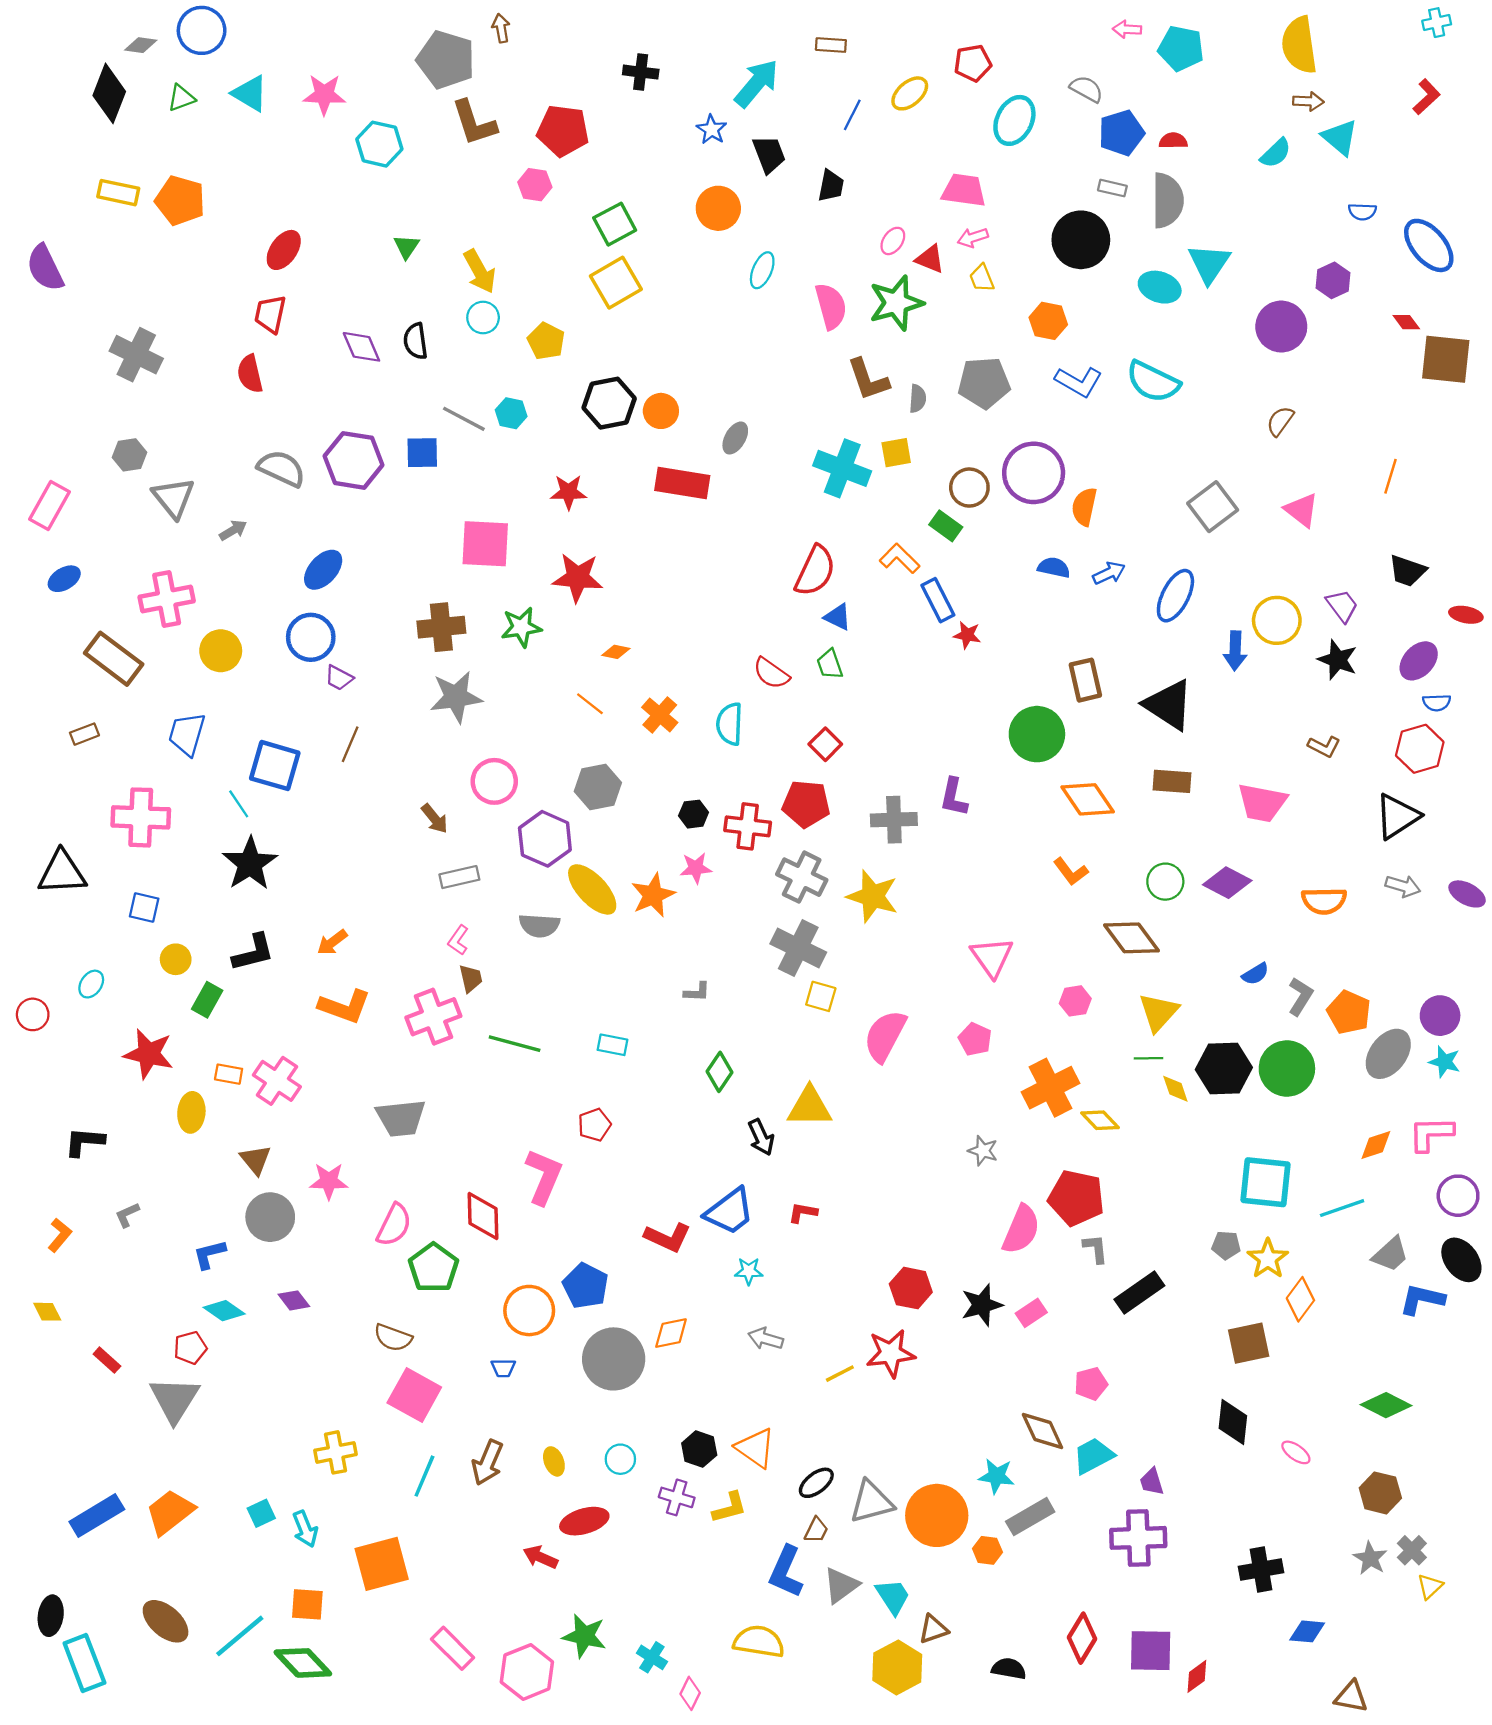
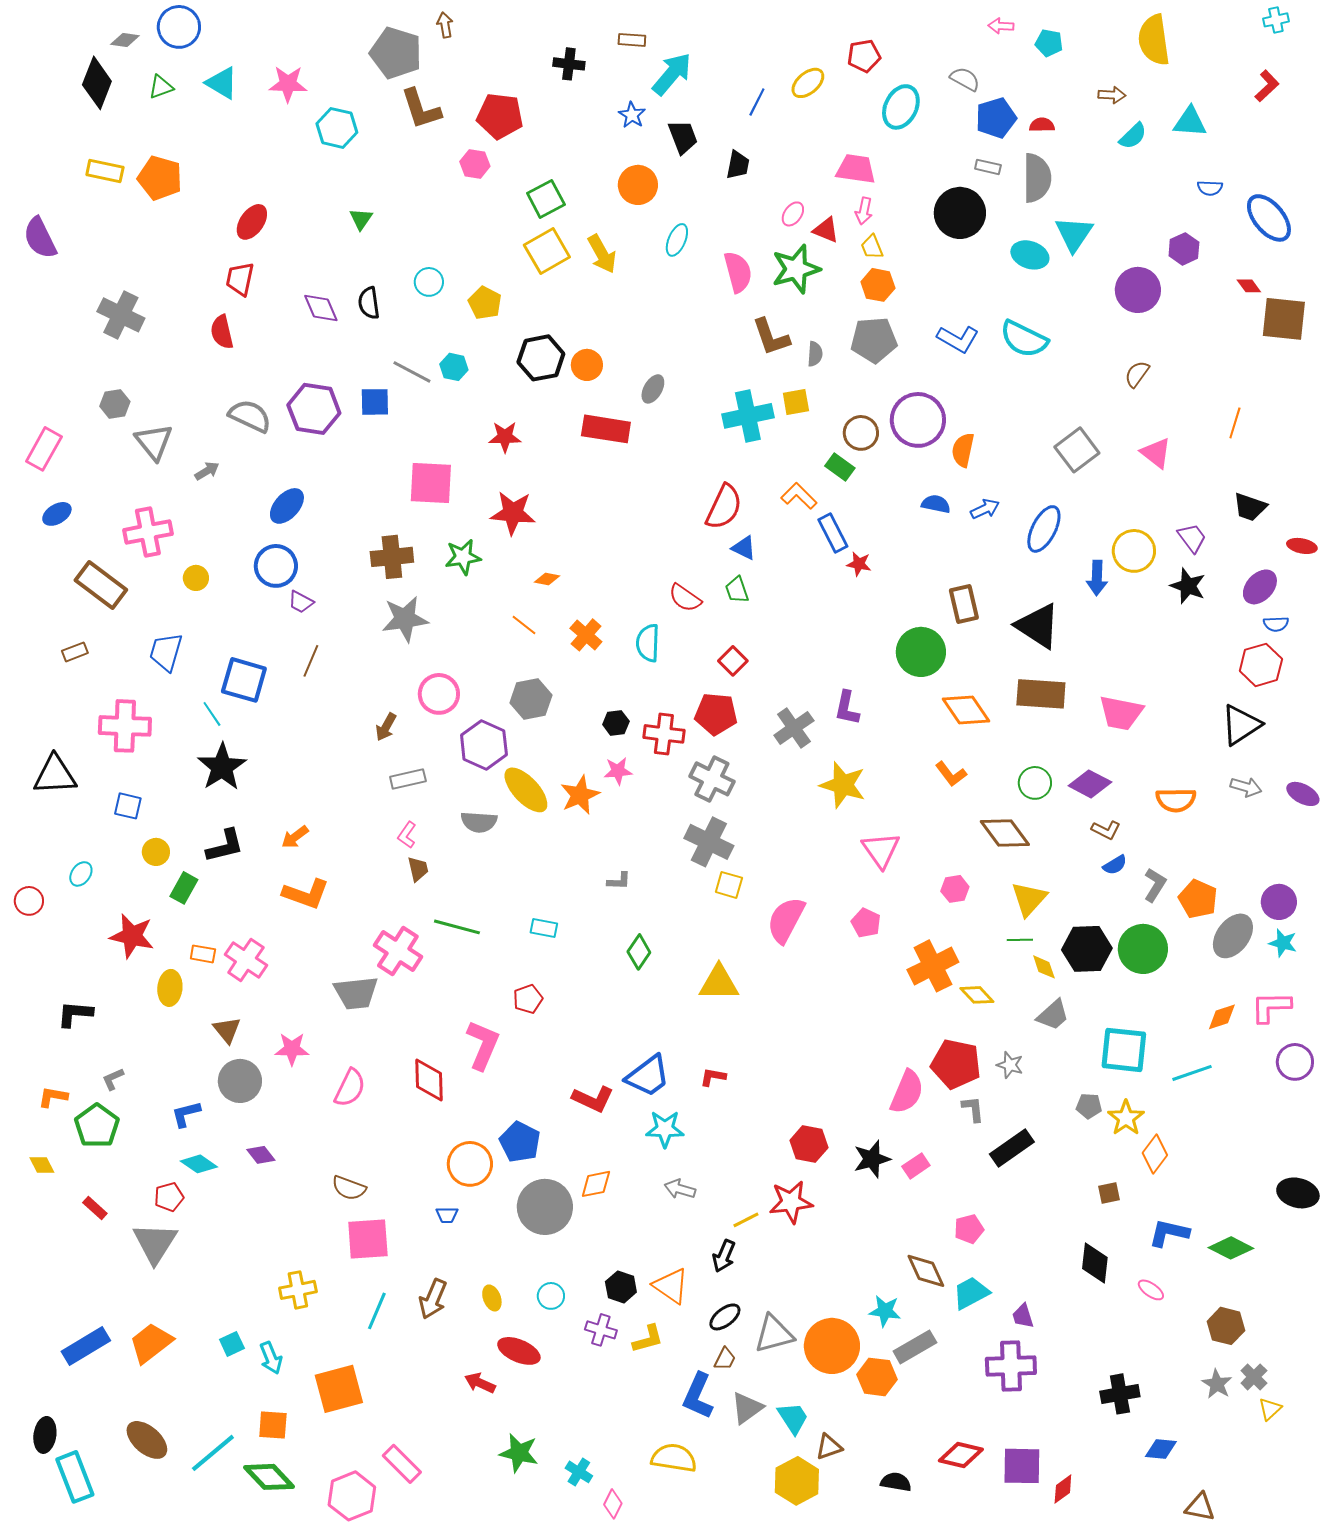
brown rectangle: (831, 45) -> (632, 40), moved
cyan pentagon: (1181, 48) -> (1049, 43), size x0.7
brown arrow: (1308, 101) -> (1112, 95), moved
cyan triangle: (1340, 137) -> (1190, 122), turned -36
pink arrow: (973, 238) -> (864, 211), turned -60
yellow arrow: (480, 271) -> (602, 254), moved
orange hexagon: (1048, 321) -> (878, 285), moved
cyan cross: (842, 468) -> (748, 416), turned -33
yellow circle: (221, 651) -> (196, 578), size x0.7
brown L-shape: (1324, 746) -> (1106, 830), moved
brown rectangle: (1172, 781) -> (1041, 694), size x1.4
brown arrow: (435, 819) -> (386, 727), turned 68
gray cross: (894, 820) -> (794, 728), turned -33
yellow star: (873, 896) -> (843, 785), moved
pink cross: (433, 1017) -> (398, 951), moved, turned -36
black arrow: (761, 1137) -> (724, 1256), moved, turned 48
gray star: (983, 1151) -> (1010, 1065), moved
orange L-shape: (60, 1235) -> (53, 1097), turned -120
gray trapezoid: (1390, 1254) -> (1053, 1015), moved
black ellipse: (1461, 1260) -> (1298, 1193), moved, turned -39
green pentagon: (433, 1268) -> (97, 1126), moved
cyan star: (749, 1271) -> (665, 1129), size x1.5
blue L-shape: (1422, 1299) -> (1169, 1233), moved
brown square: (1249, 1343) -> (1109, 1193), size x0.6
pink square: (414, 1395) -> (368, 1239), turned -33
red ellipse: (584, 1521) -> (519, 1351), turned 39
orange hexagon: (987, 1550) -> (877, 1377), size x1.5
red diamond: (1082, 1638) -> (961, 1455), turned 72
pink hexagon: (527, 1672) -> (352, 1496), moved

